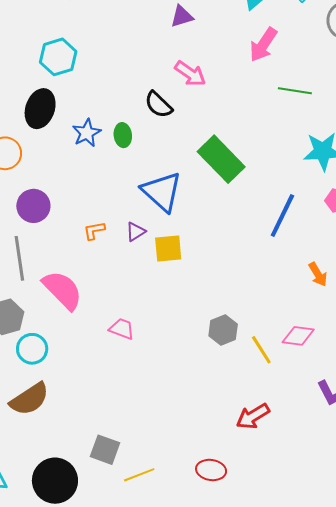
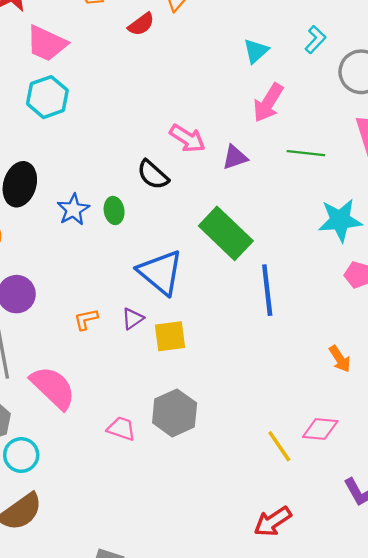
purple triangle: (182, 16) -> (235, 157), moved
cyan hexagon: (58, 57) -> (47, 97), moved
blue line: (282, 215) -> (267, 290), moved, turned -30
gray hexagon: (223, 330) -> (175, 413), moved, size x1.4

